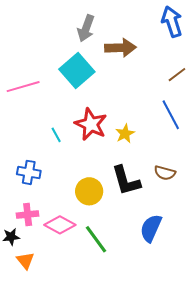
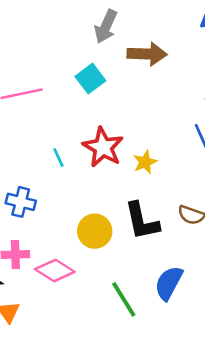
cyan square: (77, 71) -> (90, 79), size x0.7
green line: (96, 239) -> (124, 299), moved

